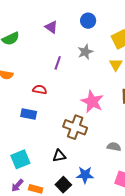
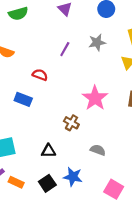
brown cross: (75, 127) -> (71, 123), size x0.6
gray semicircle: (114, 147) -> (98, 150), moved

